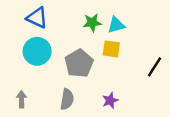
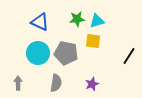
blue triangle: (37, 18) -> (40, 22), moved
cyan circle: (37, 51) -> (38, 53), moved
gray pentagon: (79, 63) -> (66, 53), turned -30

